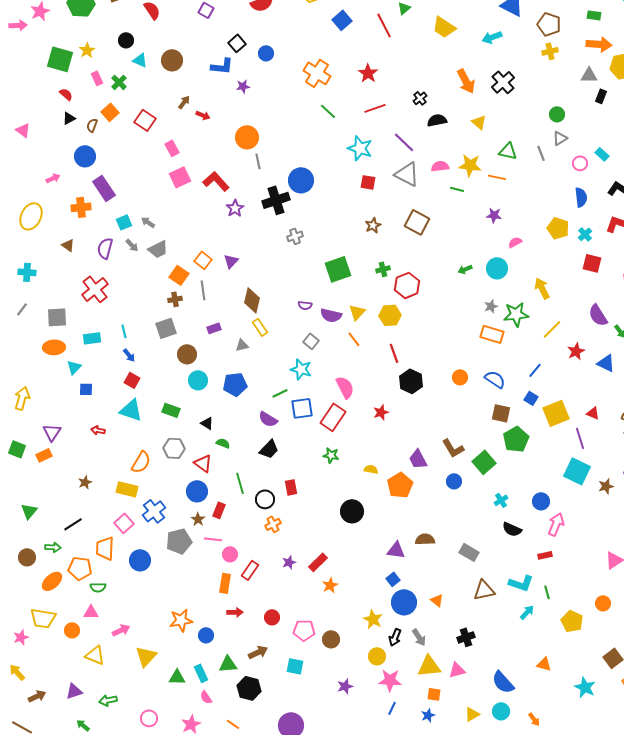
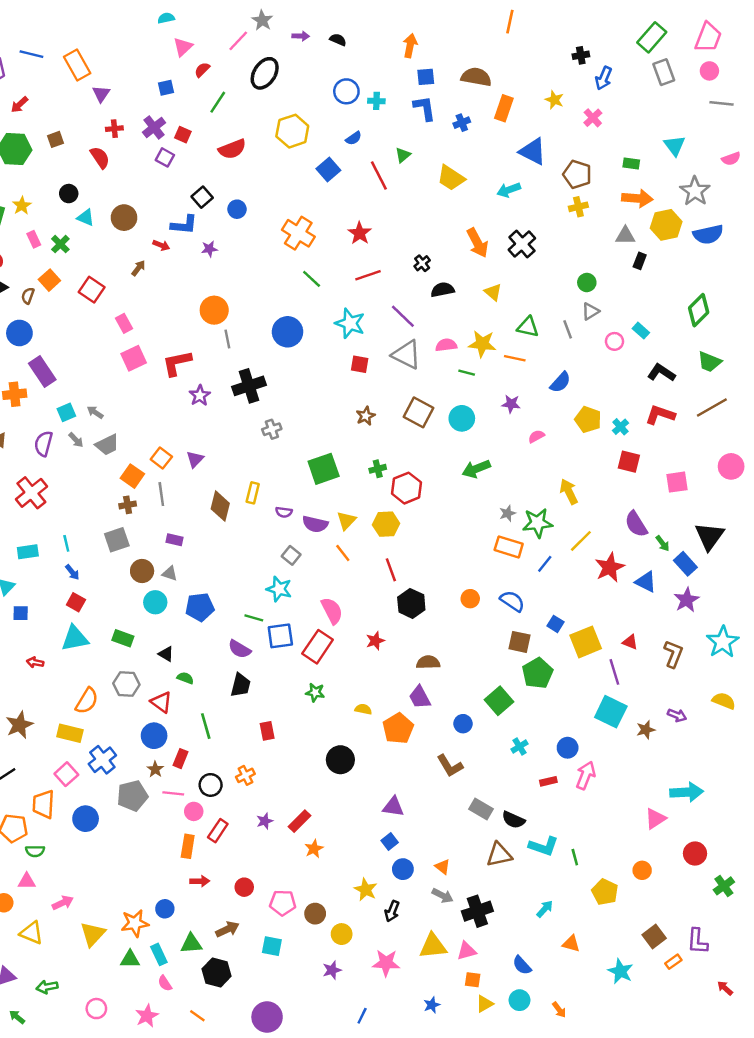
red arrow: (203, 115) -> (161, 245), moved
blue circle: (301, 180) -> (287, 332), moved
red L-shape: (216, 181) -> (177, 363), turned -60
blue semicircle: (581, 197) -> (560, 382), moved, turned 48
cyan circle: (497, 268) -> (462, 418), moved
green arrow: (465, 269) -> (476, 469), size x1.6
yellow rectangle: (260, 327) -> (253, 493), moved, turned 48
purple rectangle: (214, 328) -> (174, 540), turned 32
gray triangle: (242, 345) -> (170, 573), moved, turned 32
red star: (576, 351) -> (610, 567), size x1.4
blue line: (535, 370) -> (545, 564), moved
green line: (280, 393) -> (254, 618), turned 42
cyan triangle: (131, 410) -> (75, 638), turned -30
brown L-shape: (453, 448) -> (450, 766), moved
black trapezoid: (269, 449) -> (241, 685), turned -30
brown star: (85, 482) -> (19, 725), size x1.6
black circle: (265, 499) -> (211, 785), moved
black semicircle: (512, 529) -> (513, 820), moved
brown semicircle: (425, 539) -> (428, 662), moved
red rectangle: (545, 555) -> (548, 781), moved
blue circle: (404, 602) -> (403, 869), size x0.7
cyan arrow: (527, 612) -> (545, 909), moved
orange star: (181, 620) -> (135, 923), moved
gray arrow: (419, 637) -> (443, 896), moved, turned -30
black cross: (466, 637) -> (477, 911), size x1.4
yellow circle: (377, 656) -> (342, 934), moved
blue semicircle: (503, 682) -> (522, 965), size x0.7
orange square: (434, 694) -> (473, 980), moved
blue line: (392, 708) -> (362, 1016), moved

